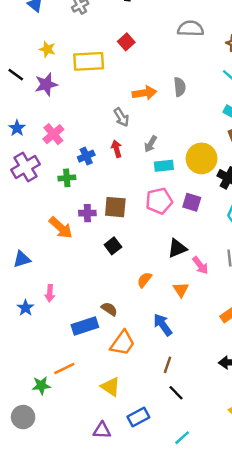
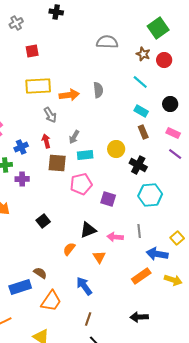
red square: (126, 42) -> (32, 51), moved, turned 32
yellow rectangle: (89, 61) -> (38, 86), moved
yellow circle: (202, 158) -> (116, 149), size x0.7
purple square: (192, 202) -> (108, 199), moved
brown square: (115, 207) -> (57, 163), moved
purple cross: (87, 213) -> (22, 179), moved
black triangle: (177, 248) -> (88, 230), moved
pink arrow: (200, 265) -> (115, 237), turned 133

